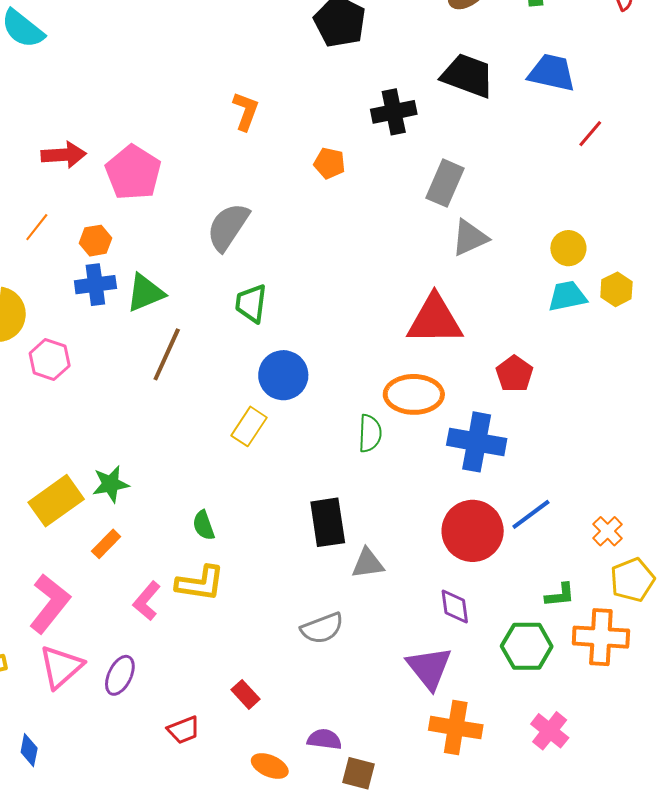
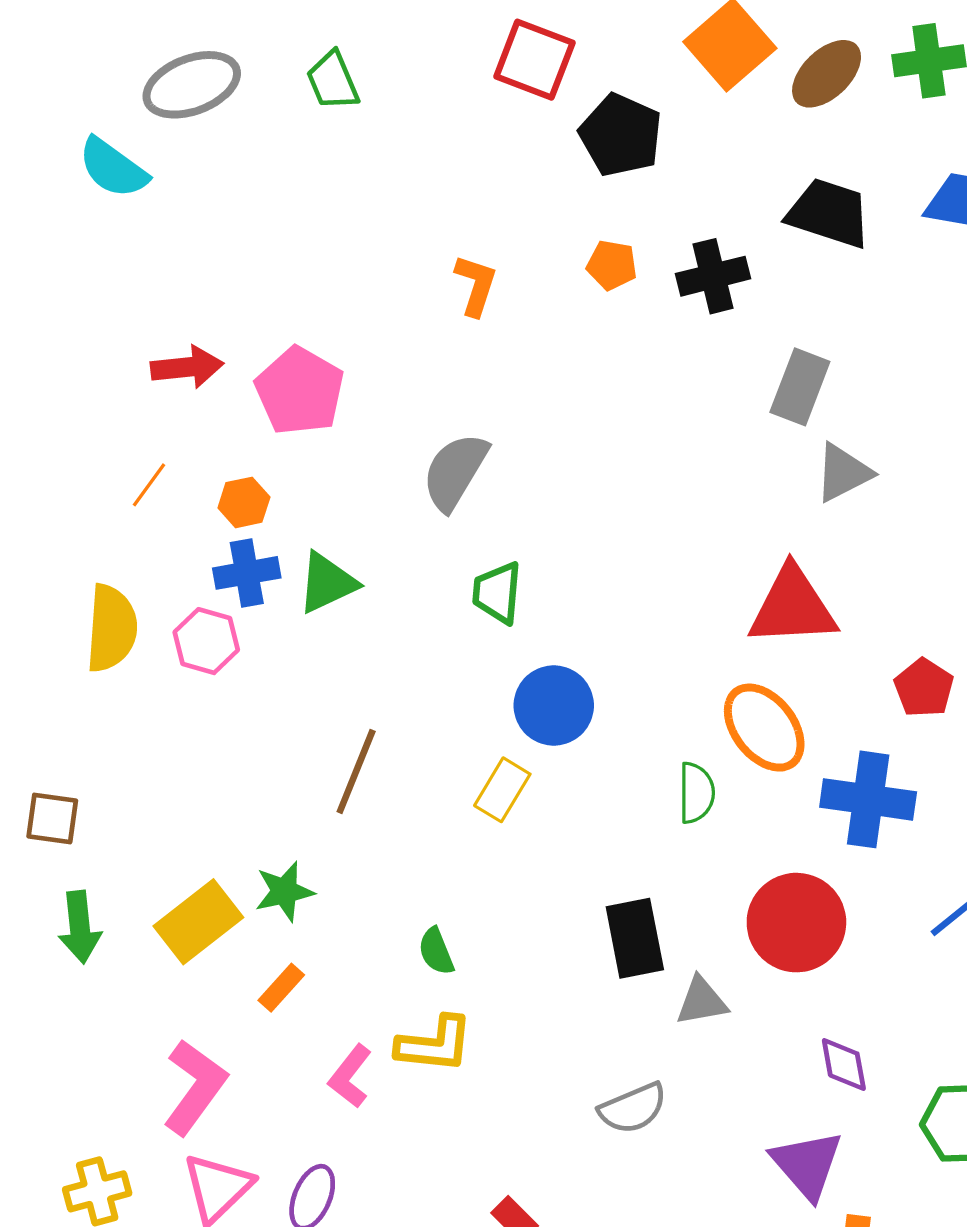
orange pentagon: (329, 163) -> (612, 265), moved
brown line: (167, 354) -> (356, 772), moved
pink hexagon: (50, 360) -> (206, 641), moved
orange ellipse: (414, 394) -> (764, 728), turned 54
red circle: (473, 531) -> (796, 923), moved

